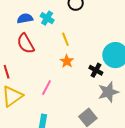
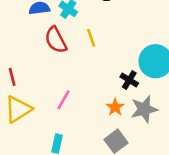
red semicircle: (26, 44) -> (56, 40), moved
orange star: (67, 61) -> (115, 107), moved

